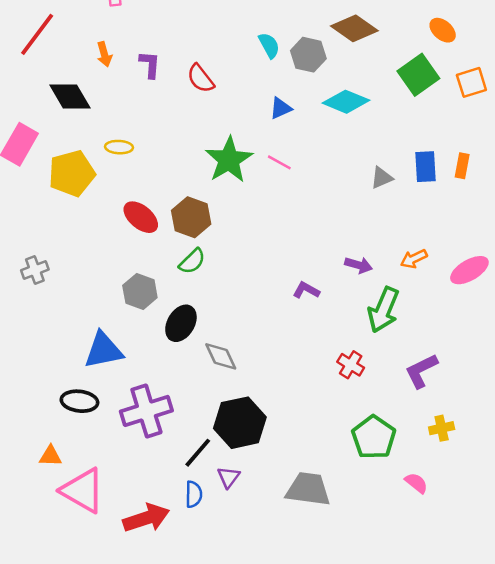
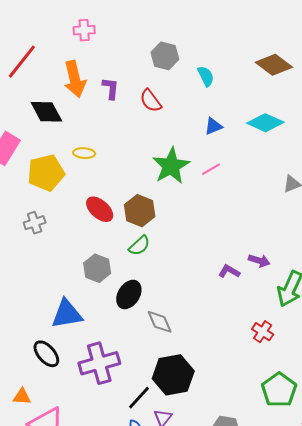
orange arrow: (104, 54) -> (75, 79), size x1.8
gray hexagon: (308, 55) -> (165, 56), moved
pink line: (279, 162) -> (211, 169), turned -60
purple arrow: (358, 265) -> (259, 261), moved
gray cross: (35, 270) -> (35, 223), moved
black ellipse: (79, 401) -> (46, 354), turned 40

